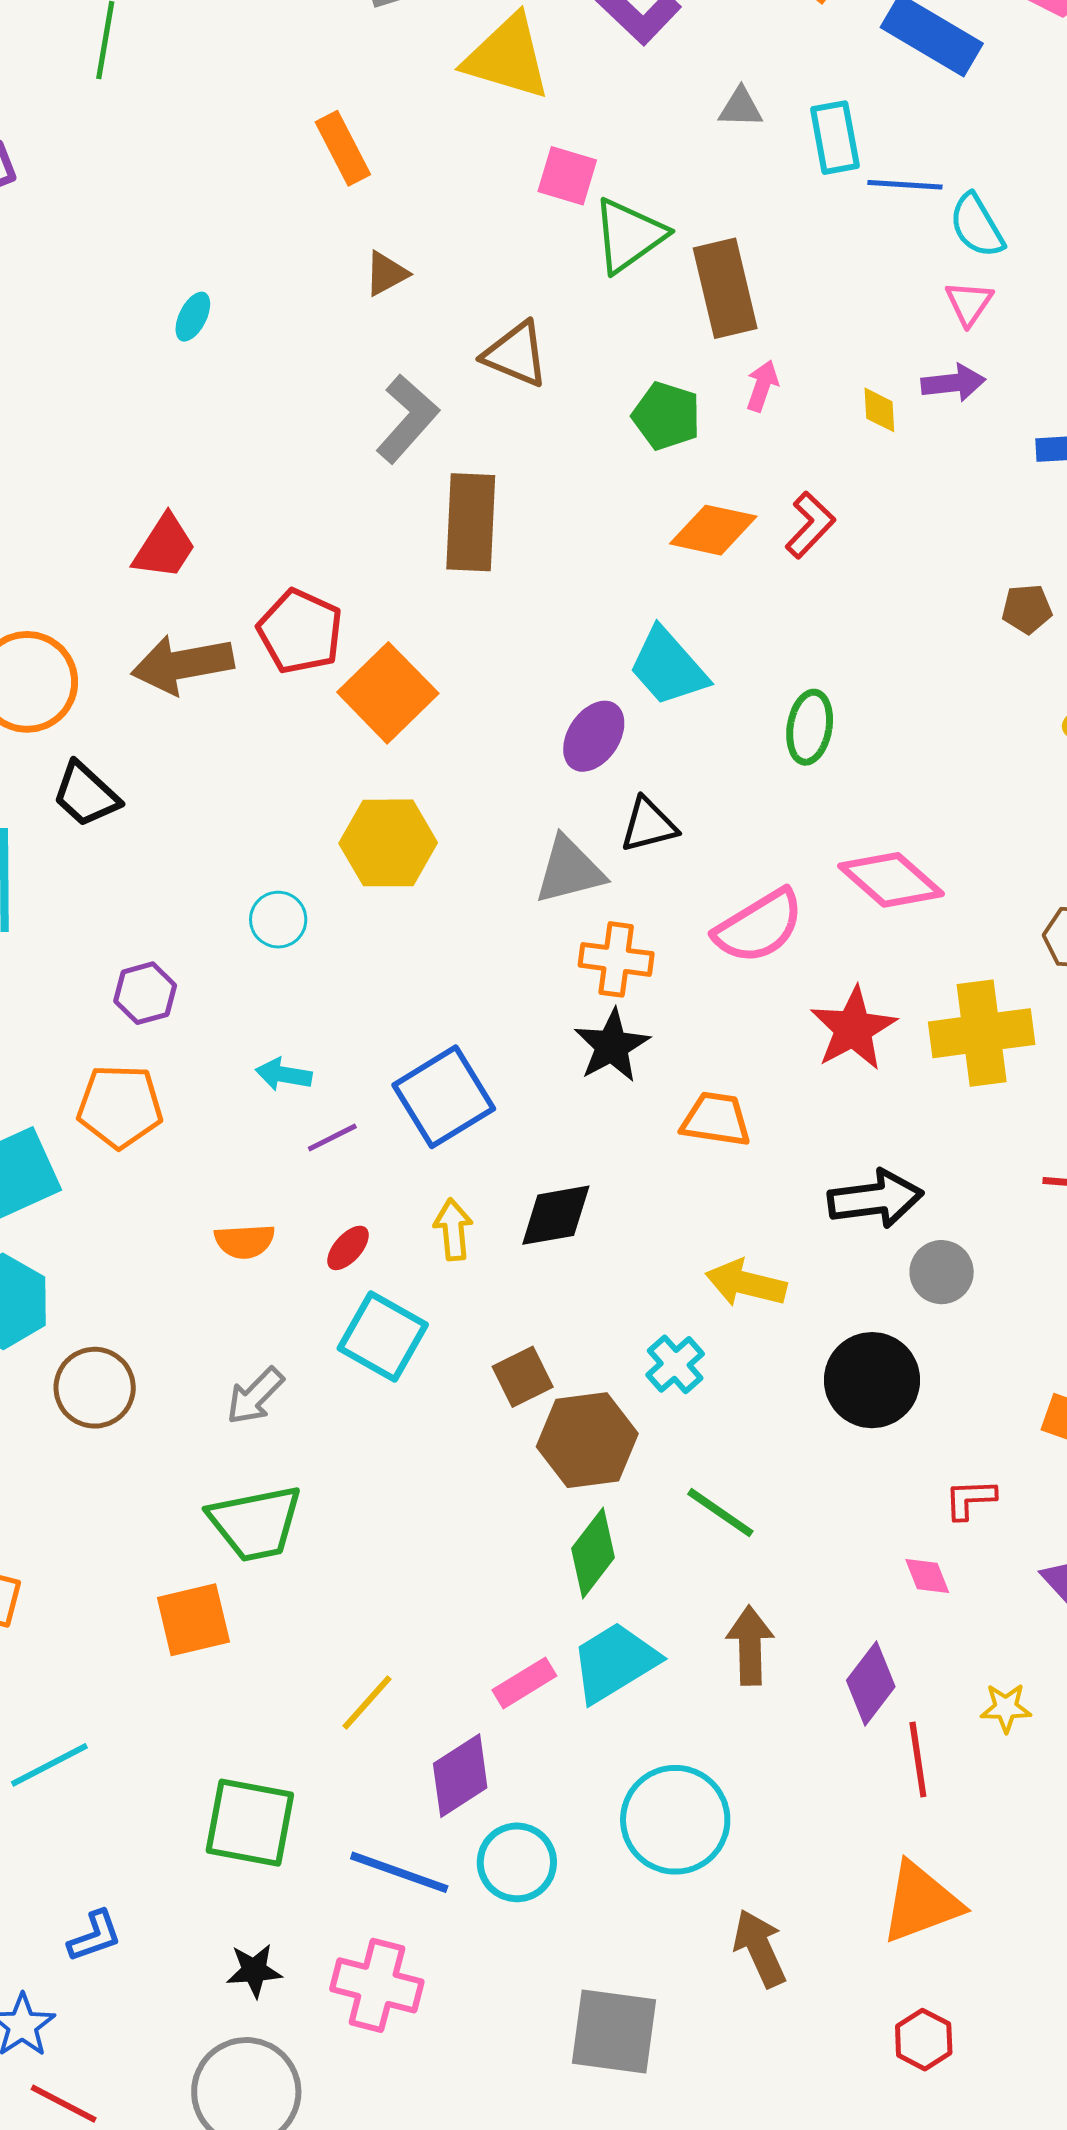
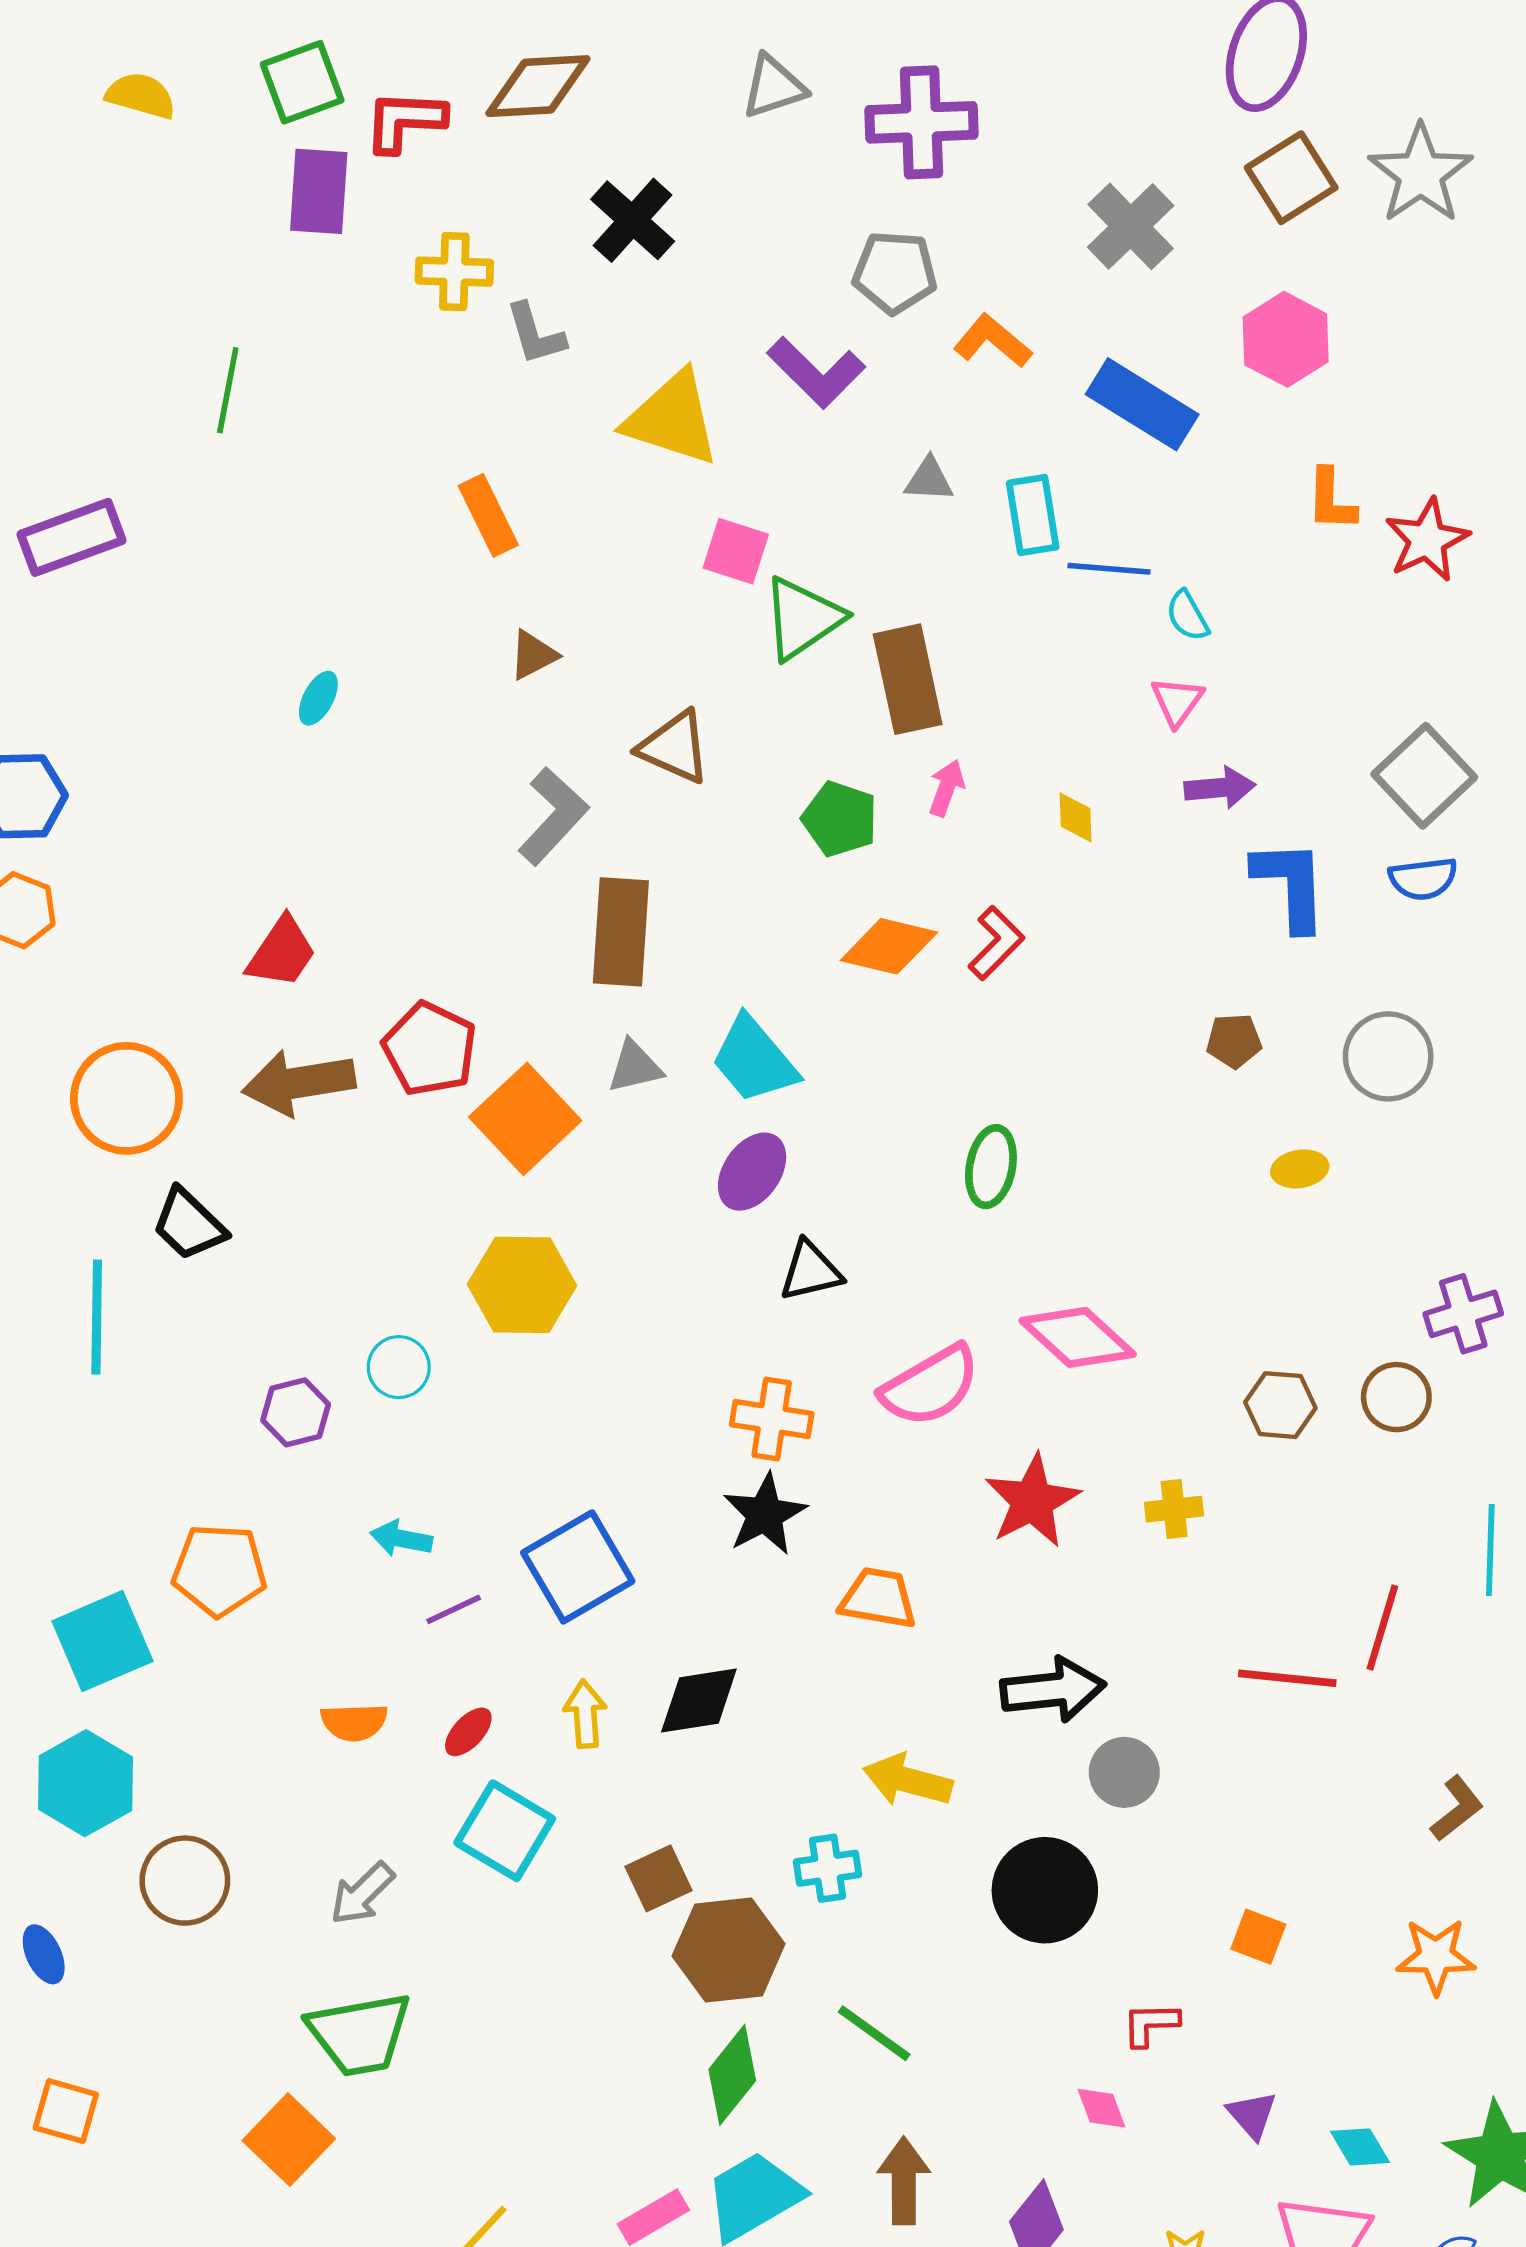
cyan semicircle: (977, 226) -> (1187, 616), size x0.7
purple arrow: (953, 383) -> (1220, 788), moved
cyan trapezoid: (668, 667) -> (754, 1060), moved
gray triangle: (569, 870) -> (635, 1067), moved, size x0.7
purple hexagon: (145, 993) -> (296, 1412), moved
yellow cross: (982, 1033) -> (1174, 1509), size x0.5
cyan cross: (675, 1364) -> (828, 1868), turned 32
orange square: (193, 1620) -> (289, 2140), turned -34

